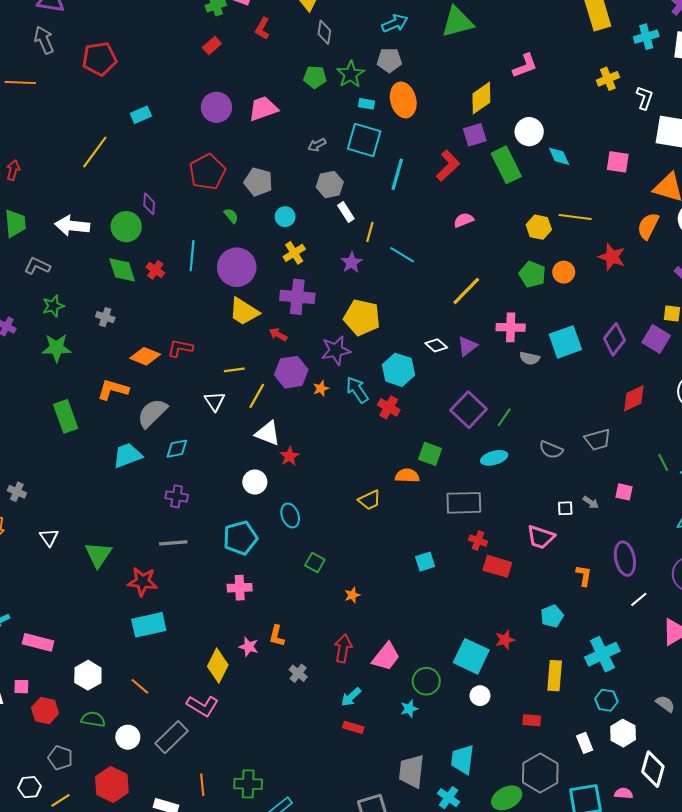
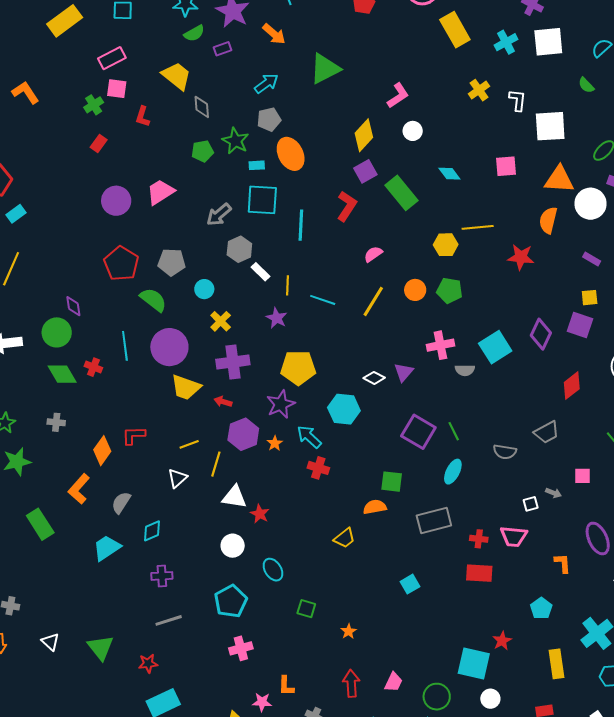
cyan rectangle: (141, 115) -> (16, 214), moved
white circle: (529, 132) -> (413, 131), moved, size x0.7
gray arrow: (317, 145) -> (219, 215), size x1.5
green semicircle: (231, 216) -> (153, 300), size x1.8
orange circle: (564, 272) -> (415, 290), moved
yellow line: (466, 291) -> (373, 301), moved
orange diamond: (145, 356) -> (102, 451), turned -64
orange L-shape: (113, 390) -> (79, 489), turned -52
white triangle: (215, 401) -> (177, 478), turned 35
red cross: (389, 407) -> (318, 468), moved
gray semicircle: (152, 413) -> (121, 503), size x0.7
green line: (504, 417) -> (454, 431), turned -48
cyan ellipse: (494, 458) -> (453, 472), turned -35
red cross: (478, 541) -> (479, 539), moved
red star: (143, 582) -> (148, 663), size x0.7
pink trapezoid: (386, 657) -> (393, 682), size x0.7

